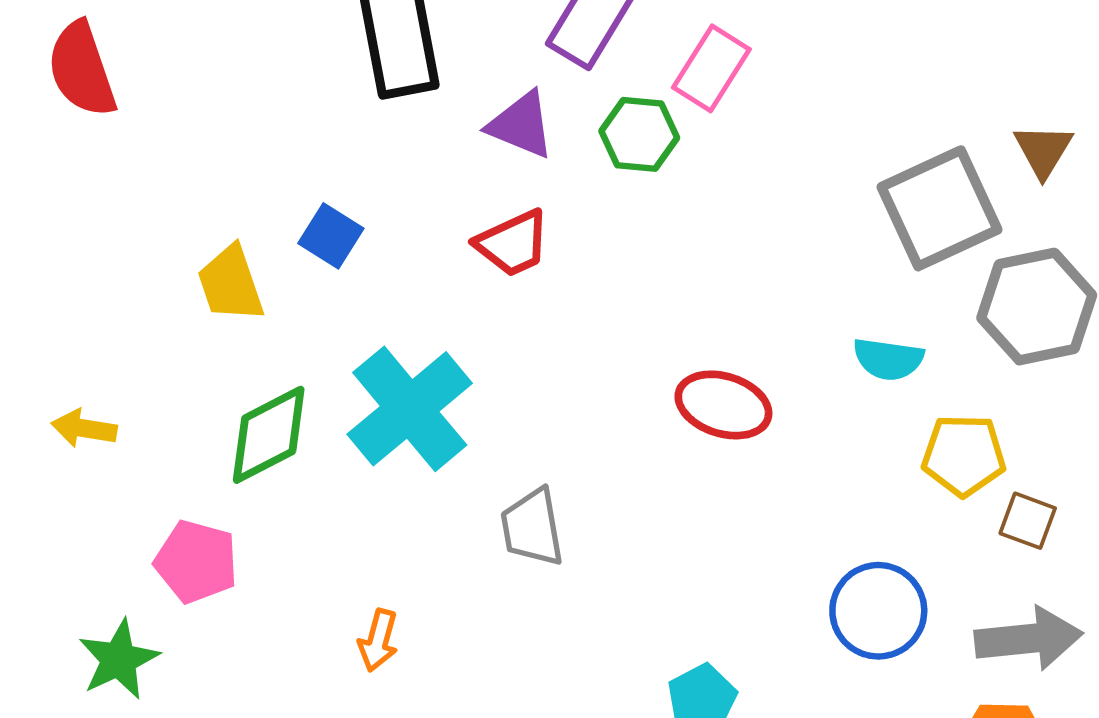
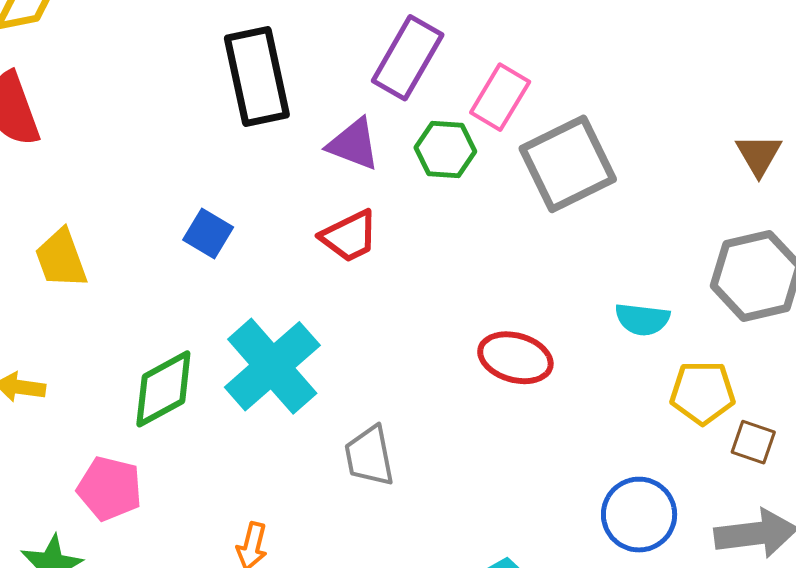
gray square: (940, 208) -> (568, 164), moved
yellow trapezoid: (231, 284) -> (61, 259), moved

